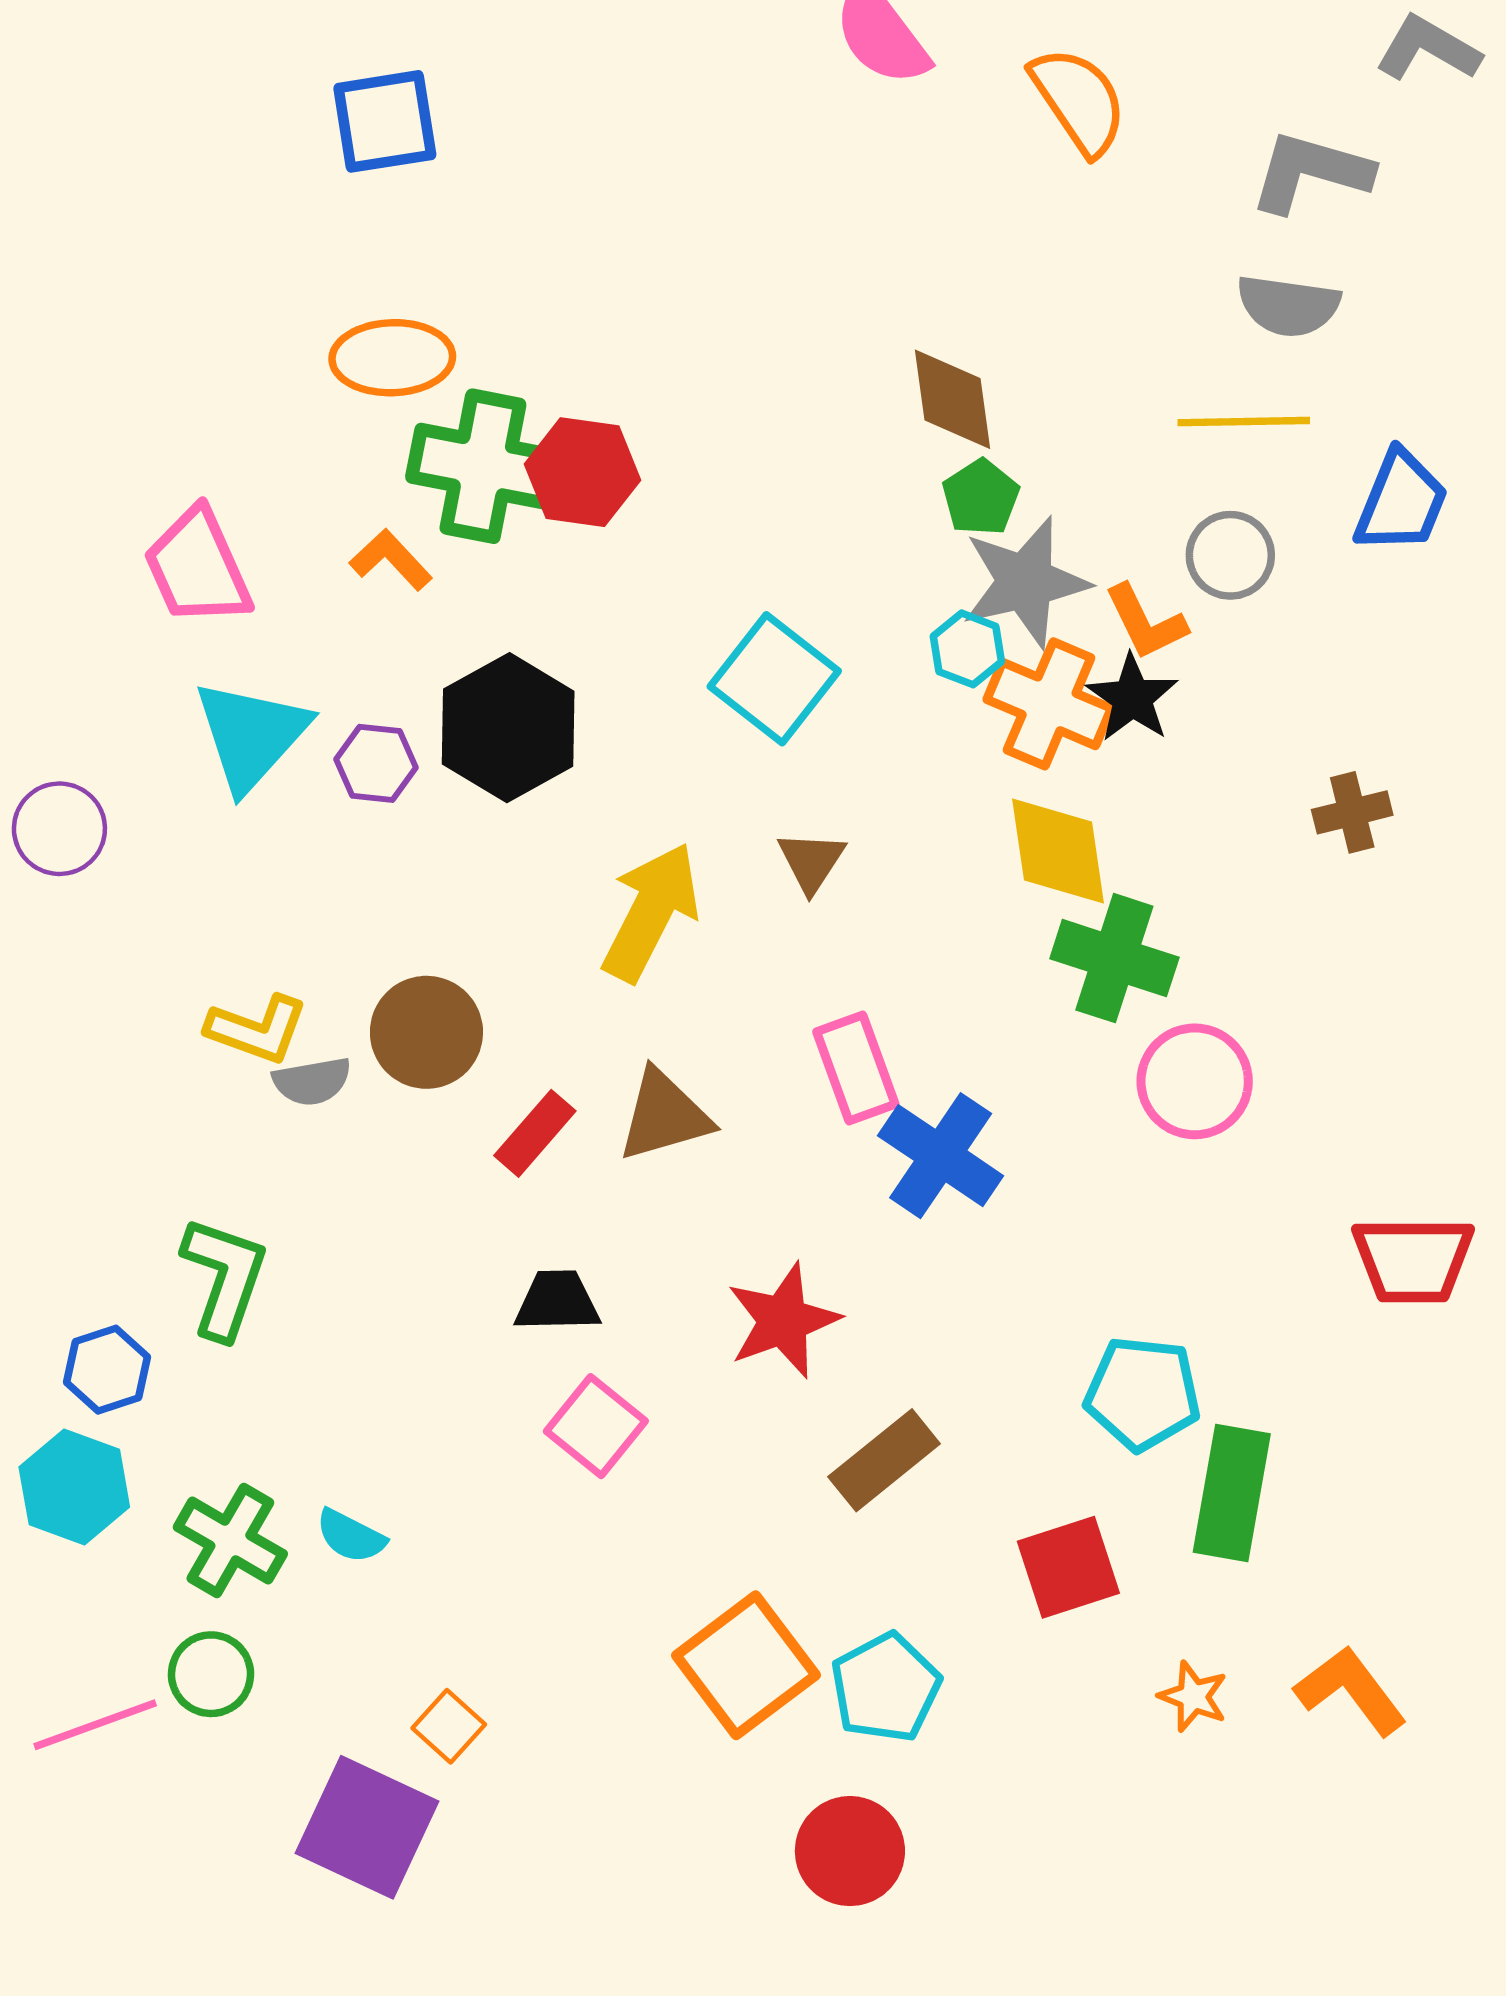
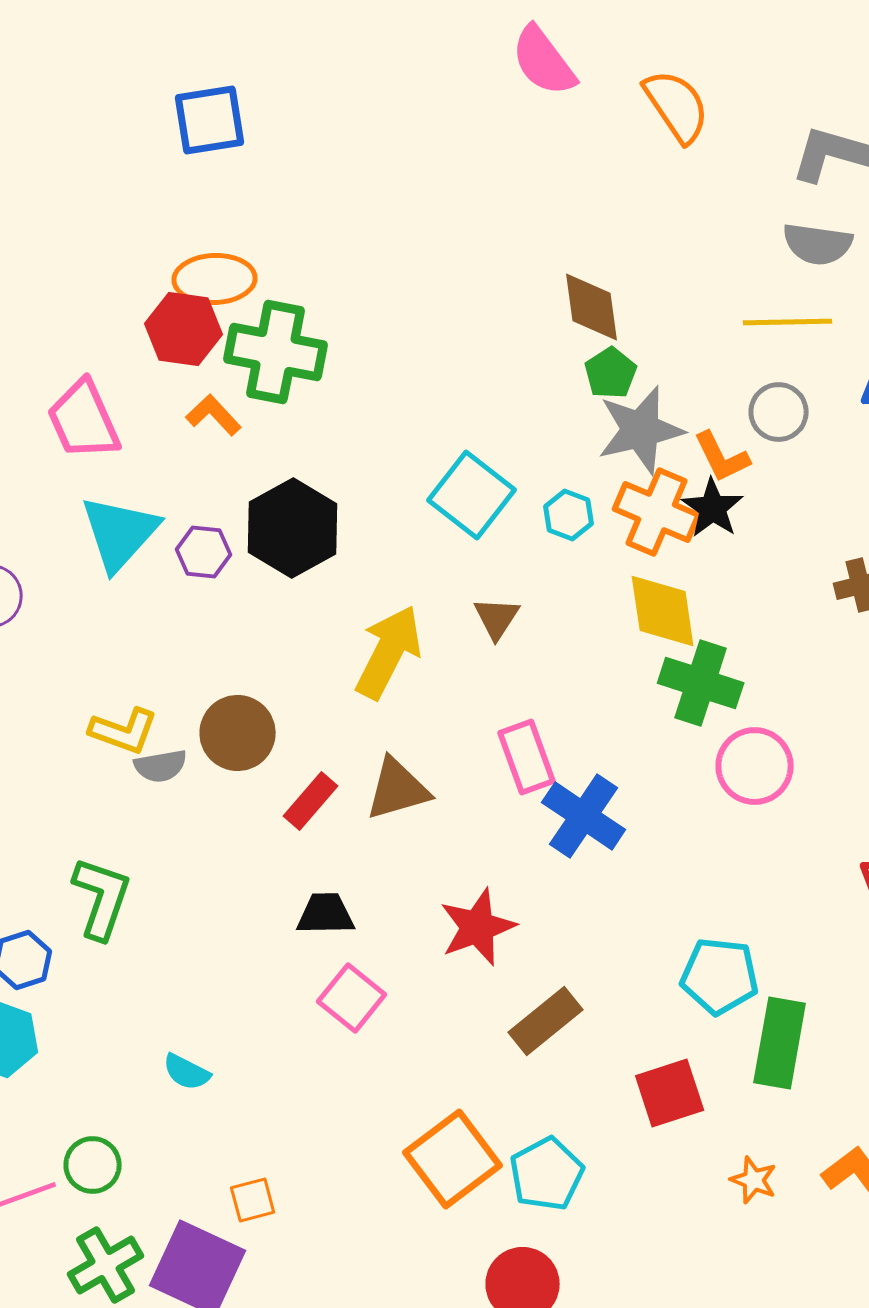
red hexagon: (582, 472) -> (184, 329), moved
cyan hexagon: (967, 649) -> (569, 515), moved
green cross: (230, 1540) -> (106, 1265), moved, turned 30
orange square: (449, 1726) -> (253, 1200), turned 33

